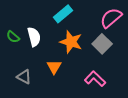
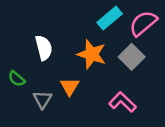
cyan rectangle: (63, 14) -> (110, 18), moved
green semicircle: (13, 37) -> (17, 79), moved
gray triangle: (24, 77) -> (42, 99), moved, turned 35

